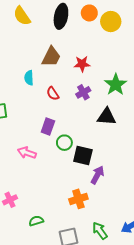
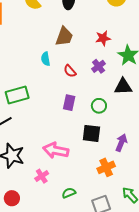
red star: (82, 64) -> (103, 38), moved
green circle: (64, 143) -> (99, 106), moved
pink arrow: (27, 153) -> (56, 150), moved, size x1.4
black square: (83, 156) -> (91, 133), moved

